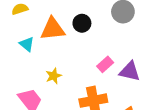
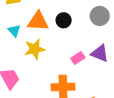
purple triangle: (130, 71) -> (100, 53), moved
yellow star: (54, 76) -> (35, 49), moved, size x1.5

